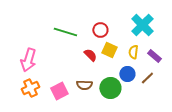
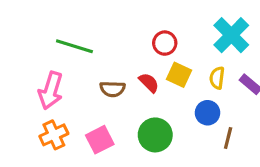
green line: (65, 32) -> (74, 46), moved
brown line: (147, 78) -> (228, 138), moved, turned -32
brown semicircle: (84, 85) -> (112, 89), moved
green circle: (110, 88) -> (155, 135), moved

